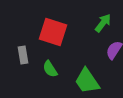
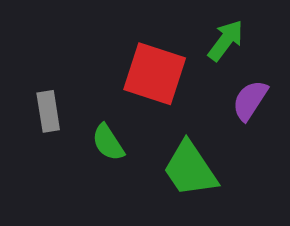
red square: (53, 32) -> (155, 74), moved

